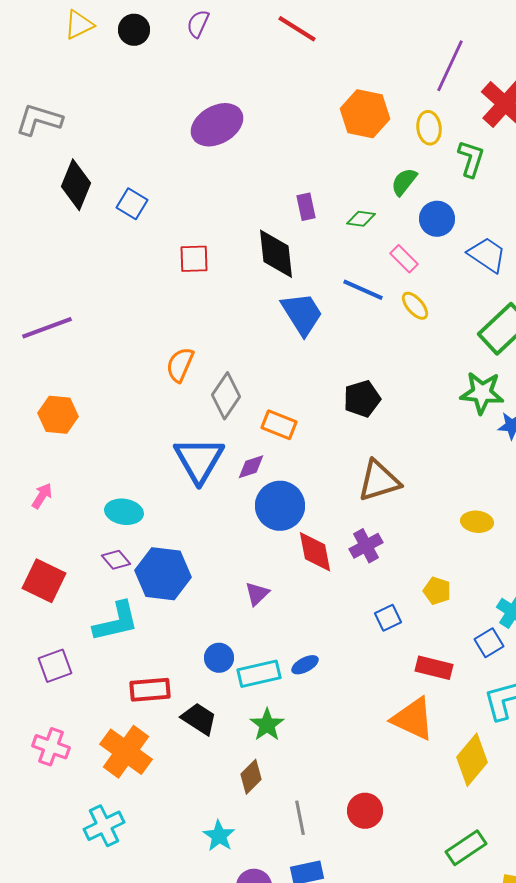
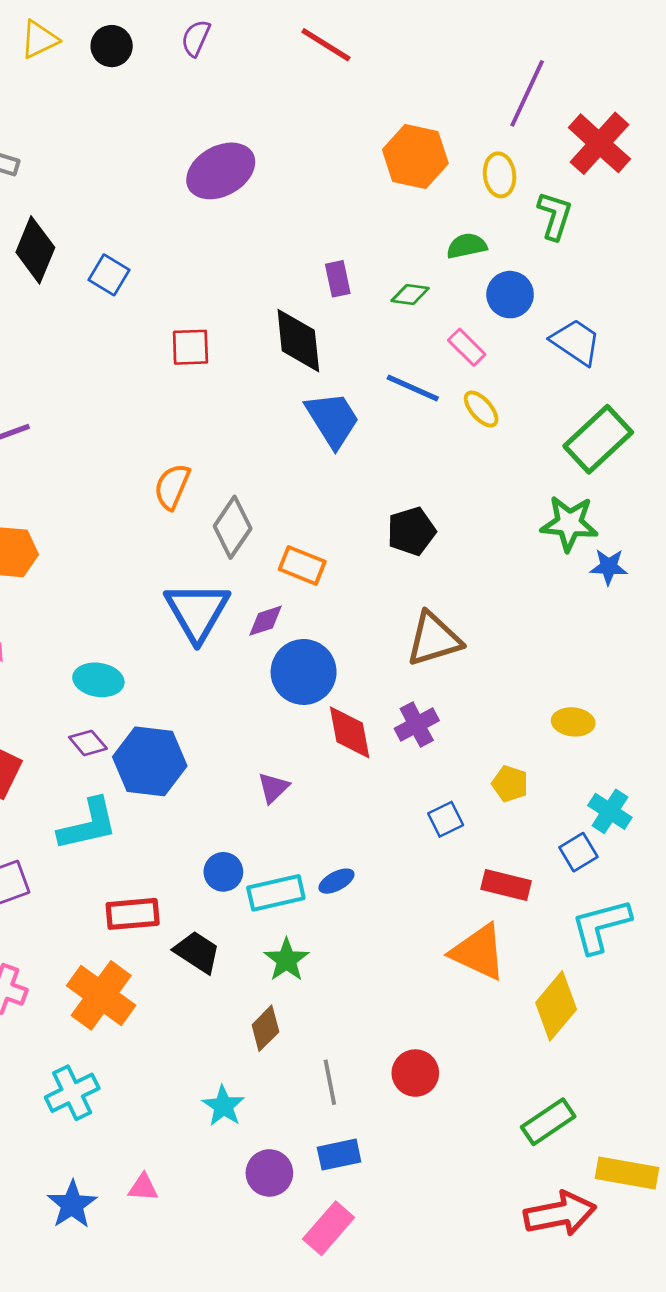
green semicircle: (404, 182) -> (467, 246), turned 40
yellow ellipse: (477, 522) -> (573, 722), moved

